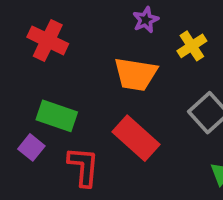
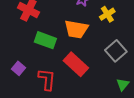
green rectangle: (57, 116) -> (45, 40), moved

